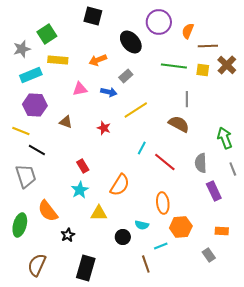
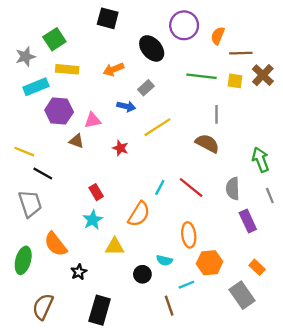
pink triangle: (80, 89) -> (93, 120), moved
purple hexagon: (35, 105) -> (59, 111), moved
cyan line: (142, 148) -> (160, 187), moved
orange rectangle: (222, 231) -> (257, 267), turned 40
gray rectangle: (209, 255) -> (242, 295), size x1.6

